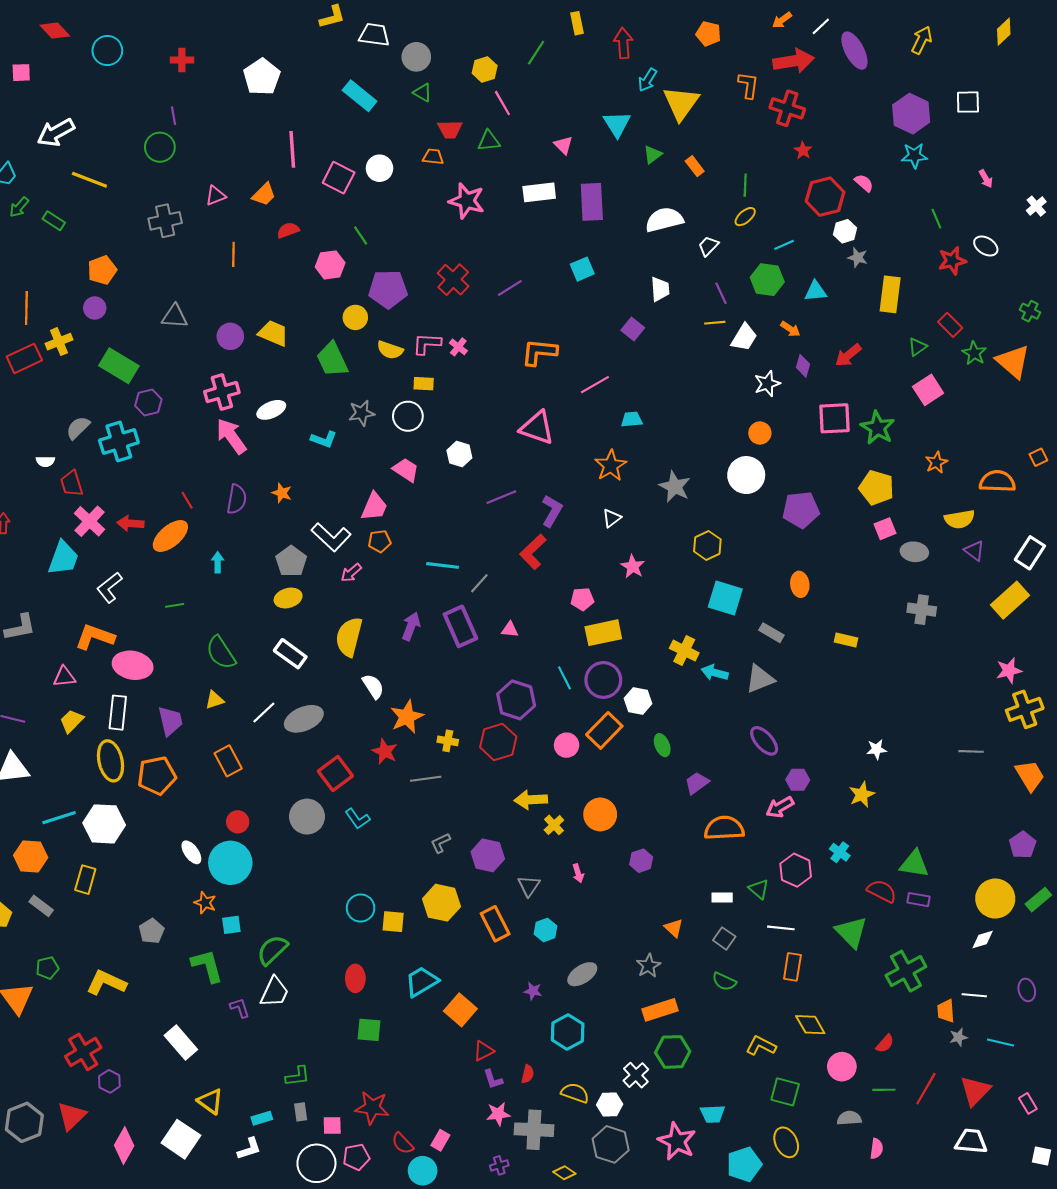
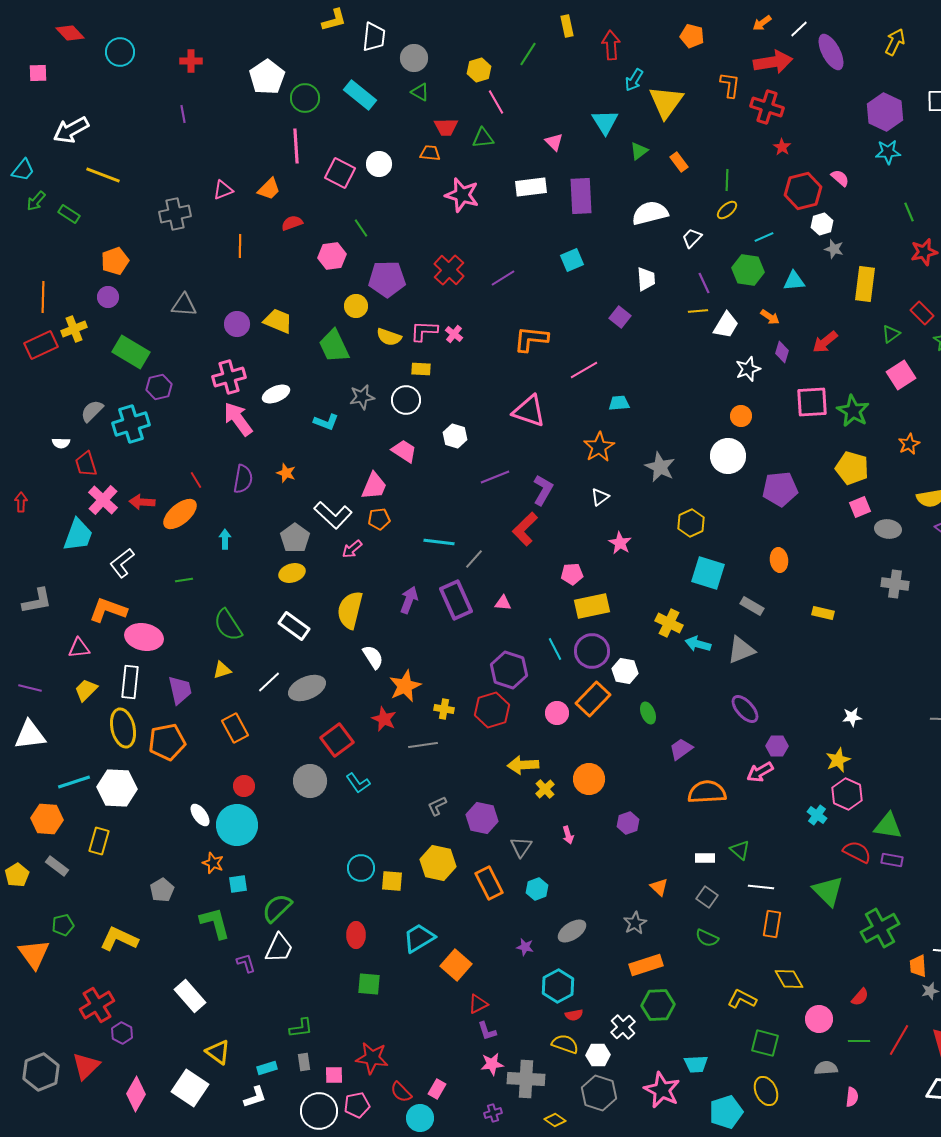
white trapezoid: (374, 35) -> (374, 37), turned 88
green circle: (160, 147) -> (305, 98), moved
pink hexagon: (796, 870) -> (847, 794), moved
red semicircle: (528, 1074) -> (574, 1015), moved, turned 66

